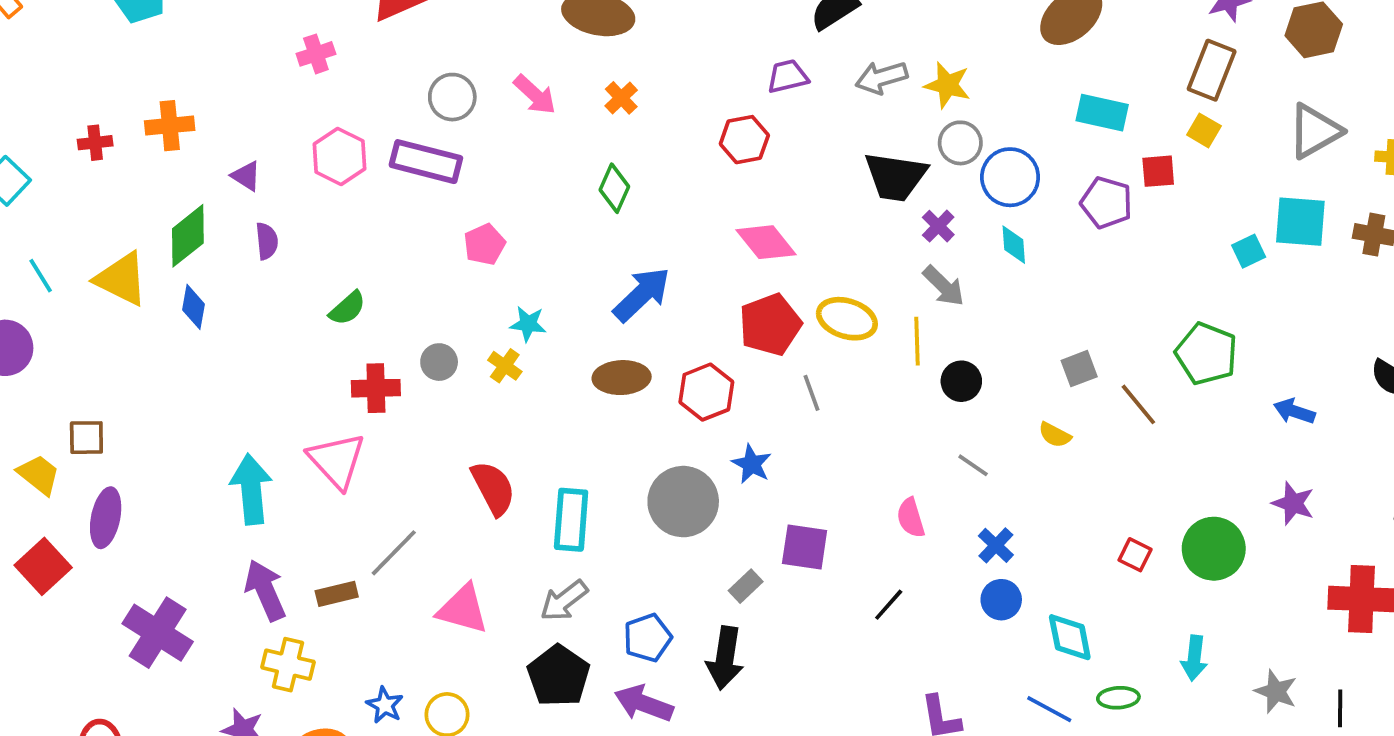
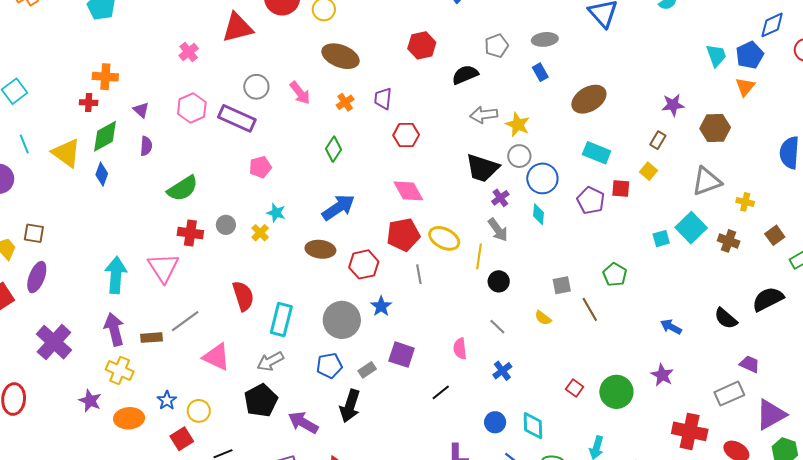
pink cross: (316, 54) -> (189, 52), turned -30
brown rectangle: (1212, 70) -> (658, 140), size x0.6
purple trapezoid: (788, 76) -> (383, 99), moved, turned -80
red cross: (95, 143) -> (89, 103), moved
cyan square: (1300, 222) -> (691, 228), turned 32
green semicircle: (347, 308) -> (183, 188), size x1.5
green pentagon: (1206, 354) -> (615, 274), moved, size x0.7
blue circle: (1001, 600) -> (495, 422), moved
blue pentagon: (648, 638) -> (329, 366), moved

